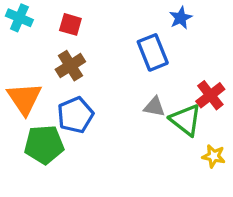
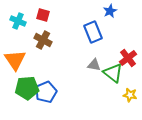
cyan cross: (19, 18) -> (18, 21), moved
brown cross: (70, 66) -> (43, 40), turned -30
blue pentagon: (75, 115) -> (46, 92), moved

